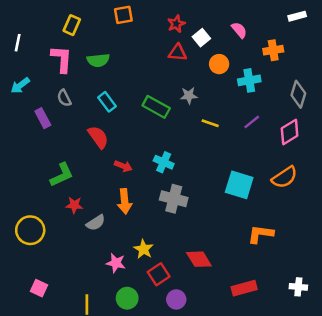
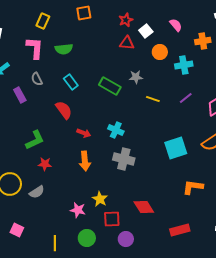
cyan square: (239, 185) -> (176, 148), turned -35
gray semicircle: (96, 223) -> (37, 192), moved
red square: (159, 274) -> (112, 219), turned 30

